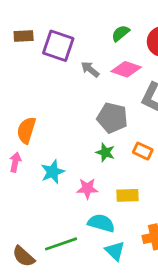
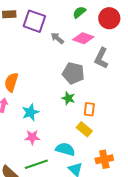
orange rectangle: (143, 151) -> (89, 109), moved, turned 72
pink star: (87, 188) -> (32, 137), moved
yellow rectangle: (128, 195) -> (84, 129), turned 42

